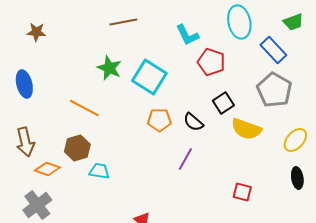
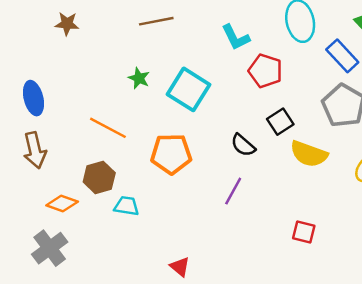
brown star: (36, 32) -> (67, 24), moved
green star: (109, 68) -> (139, 78), size x0.7
orange pentagon: (159, 120) -> (171, 154), moved, size x1.4
brown arrow: (25, 142) -> (35, 150), moved

